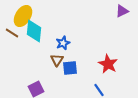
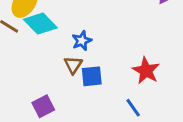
cyan diamond: (34, 31) -> (40, 24), turned -50

